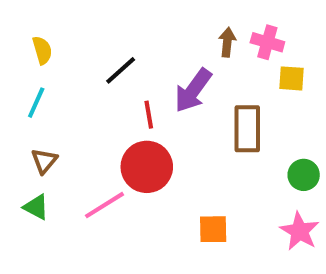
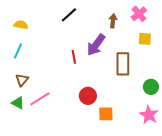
pink cross: (267, 42) -> (139, 14), moved, turned 35
yellow semicircle: (42, 50) -> (21, 25), turned -64
black line: (121, 70) -> (69, 15), moved
red circle: (147, 167) -> (88, 96), moved, size x0.7
pink line: (105, 205) -> (40, 99), moved

